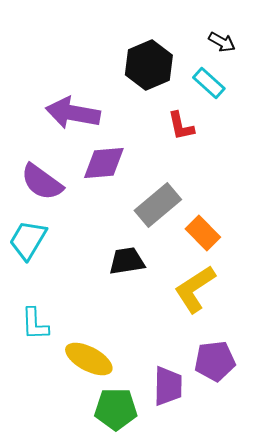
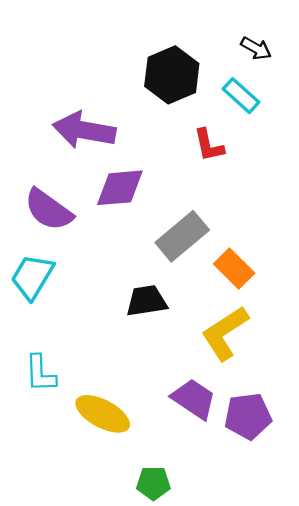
purple trapezoid: (168, 386) -> (194, 399), moved, turned -57
green pentagon: (116, 409) -> (153, 483), moved, size x0.7

